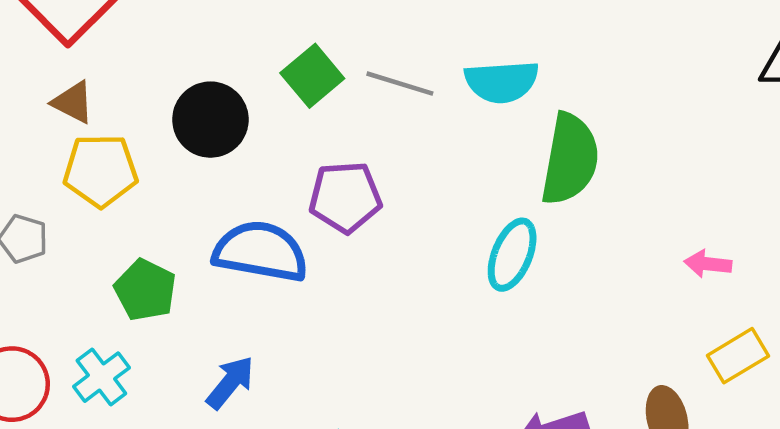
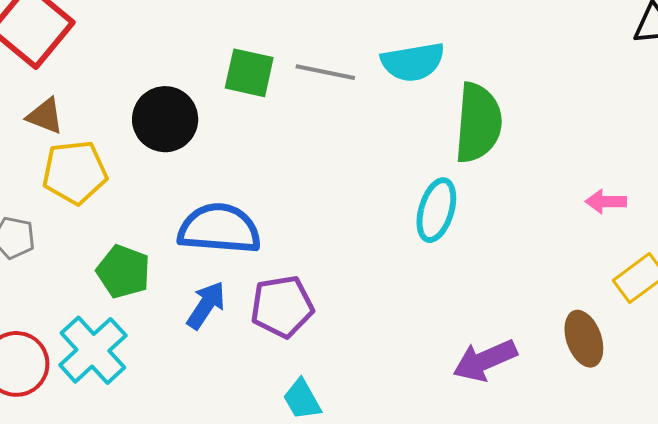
green square: (312, 76) -> (249, 73), turned -32
purple pentagon: (345, 197) -> (282, 306), moved
cyan cross: (101, 377) -> (93, 350), size x1.4
blue arrow: (230, 383) -> (206, 305), moved

